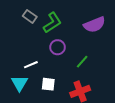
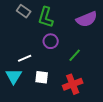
green L-shape: (52, 23) -> (46, 17), turned 140

